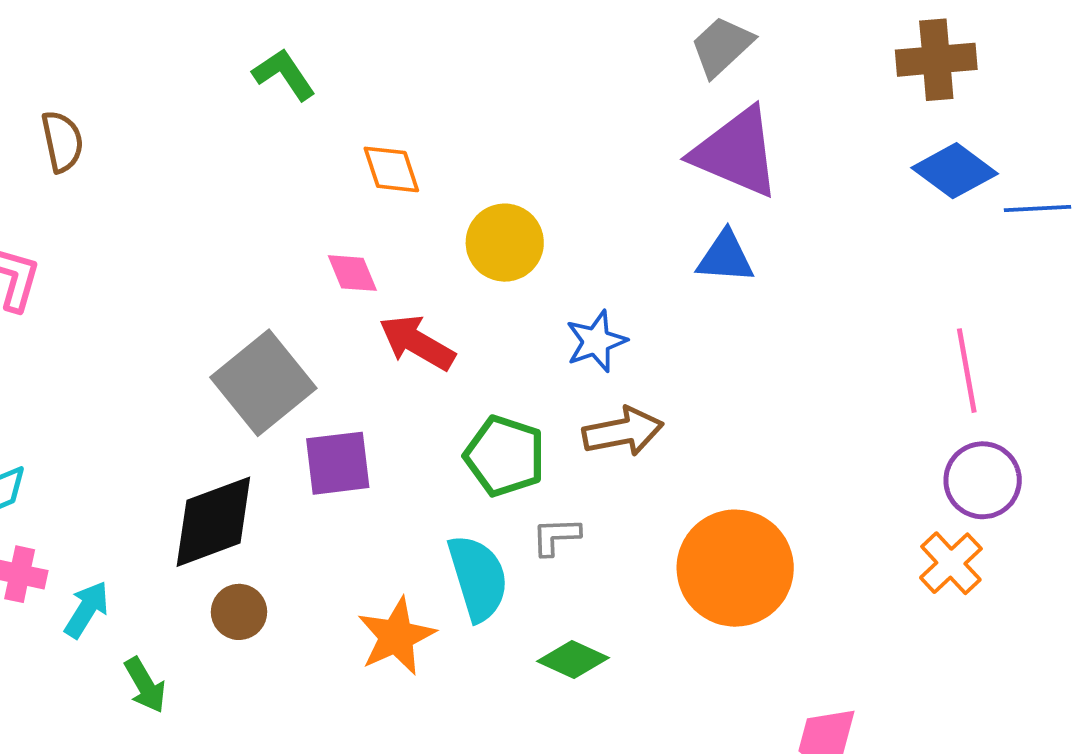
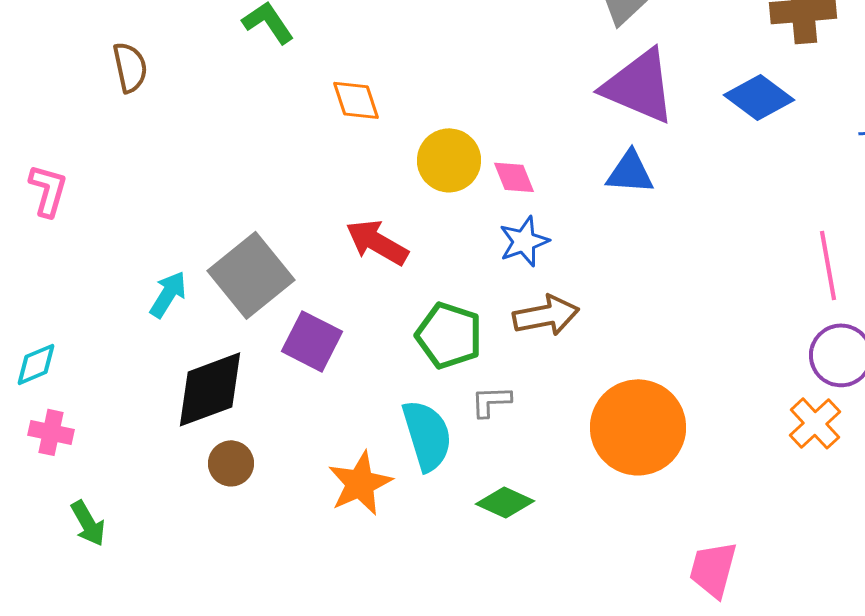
brown semicircle: (62, 141) -> (130, 67), moved
blue diamond: (955, 171) -> (759, 97), moved
pink diamond: (352, 273) -> (514, 177), moved
purple square: (338, 463) -> (312, 341), turned 34
cyan arrow: (87, 609) -> (168, 294), moved
green arrow: (145, 685) -> (88, 523), moved

